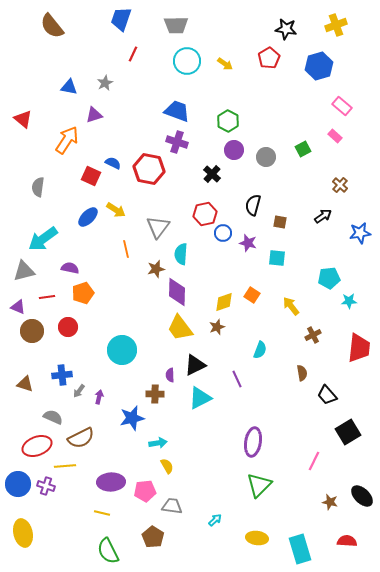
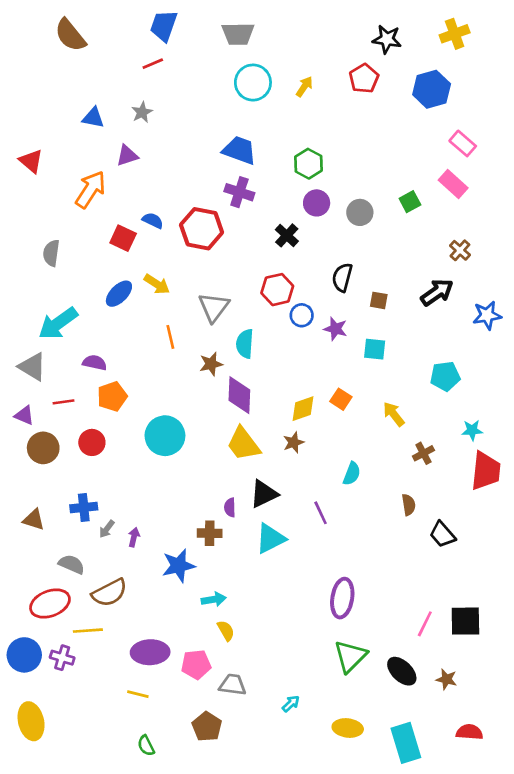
red line: (133, 54) -> (153, 64), moved, turned 42
yellow arrow: (225, 64) -> (304, 87), turned -91
pink rectangle: (335, 136) -> (453, 184), size x1.5
black arrow: (323, 216) -> (437, 292), size x1.4
gray triangle: (24, 271) -> (32, 367), turned 45
cyan star: (349, 301) -> (472, 430), moved
cyan circle: (122, 350) -> (165, 436), moved
black square: (348, 432) -> (465, 621), moved, turned 30
black ellipse: (362, 496) -> (402, 671), moved
green semicircle: (108, 551) -> (146, 746), size x0.6

